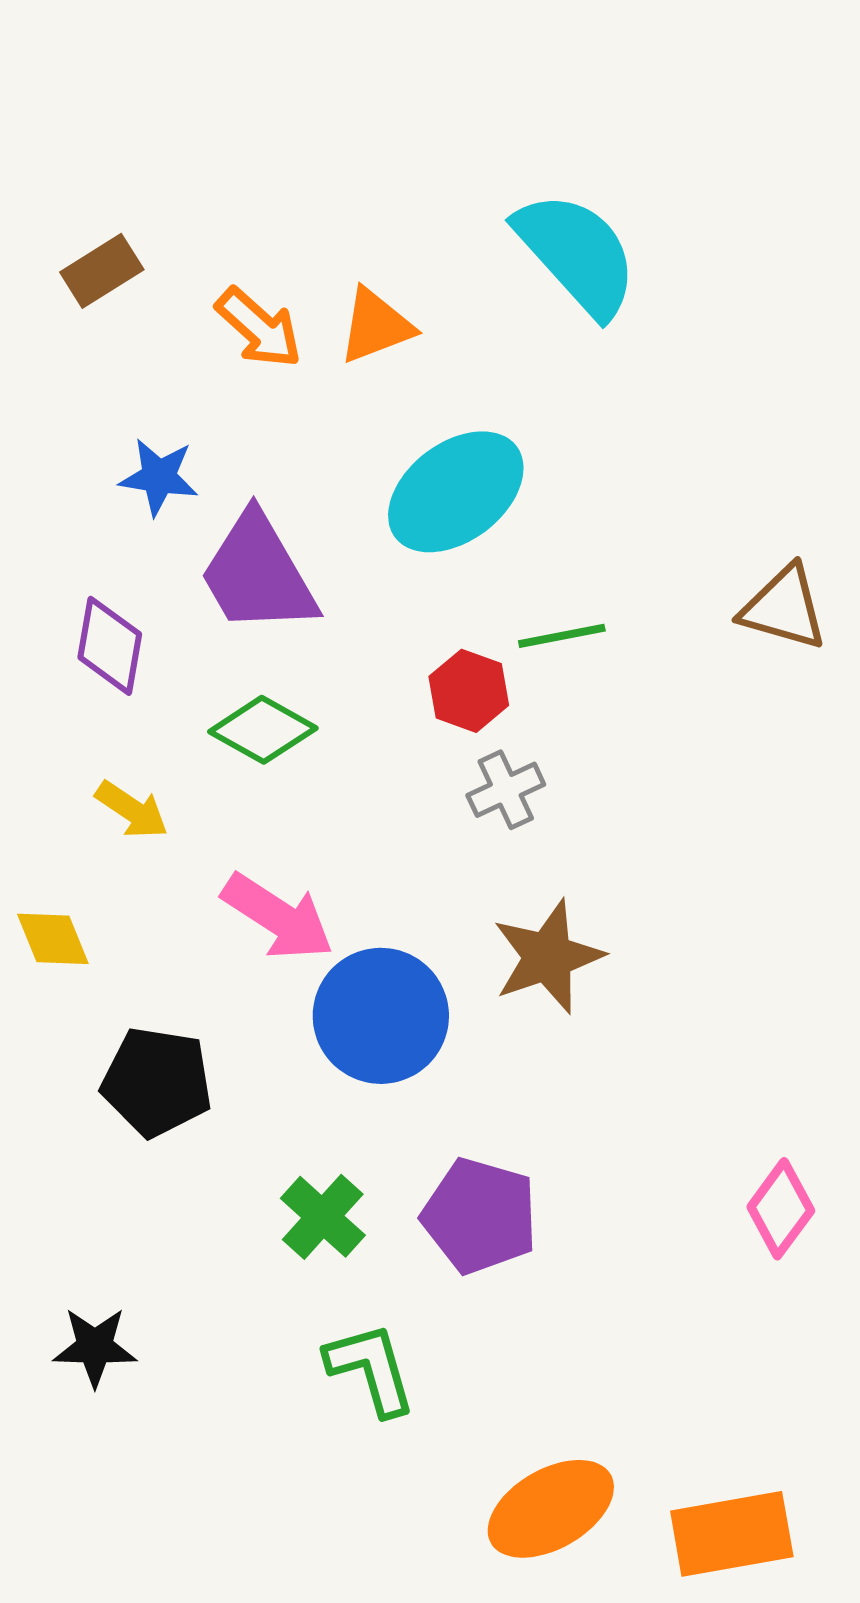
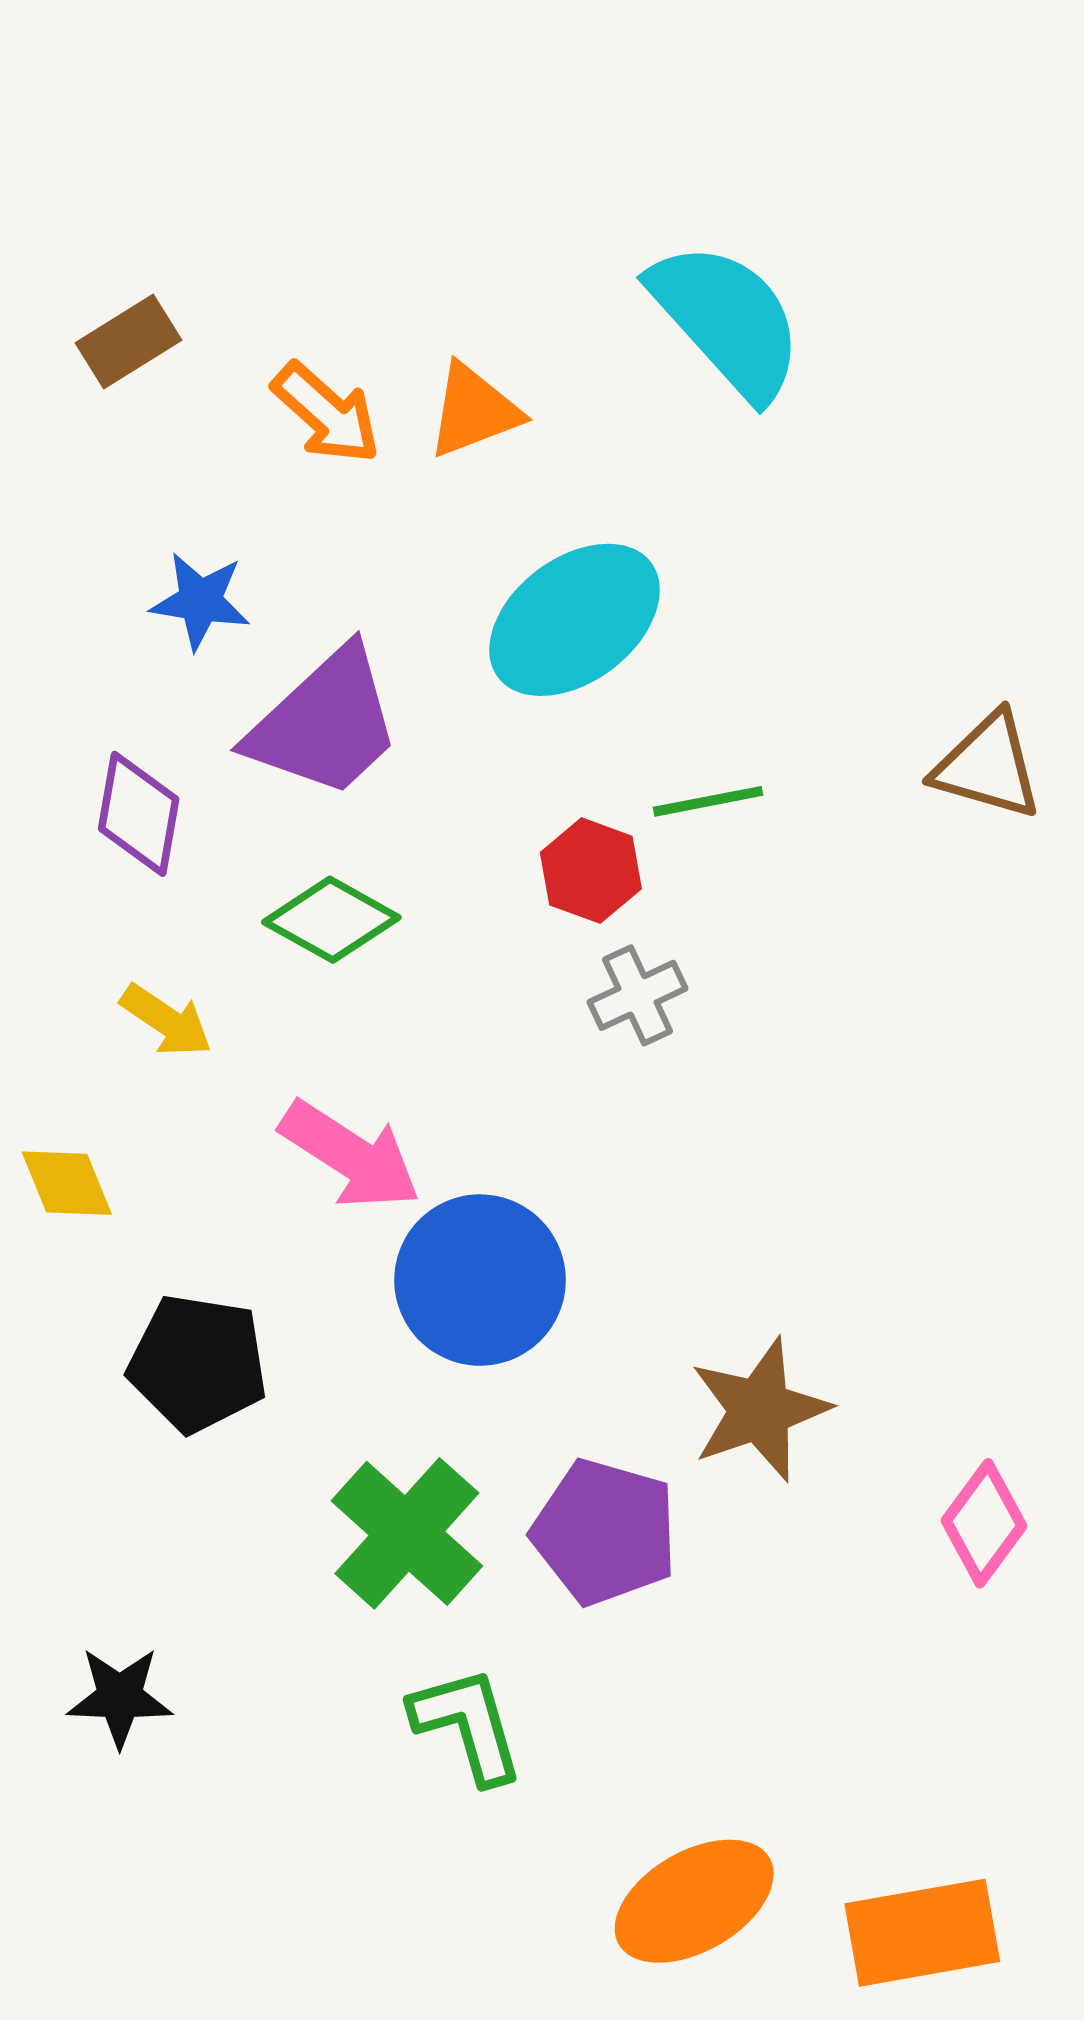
purple trapezoid: (258, 574) -> (325, 723), turned -103
brown star: (548, 957) -> (760, 1410), moved
green cross: (323, 1217) -> (407, 1533), size x1.4

